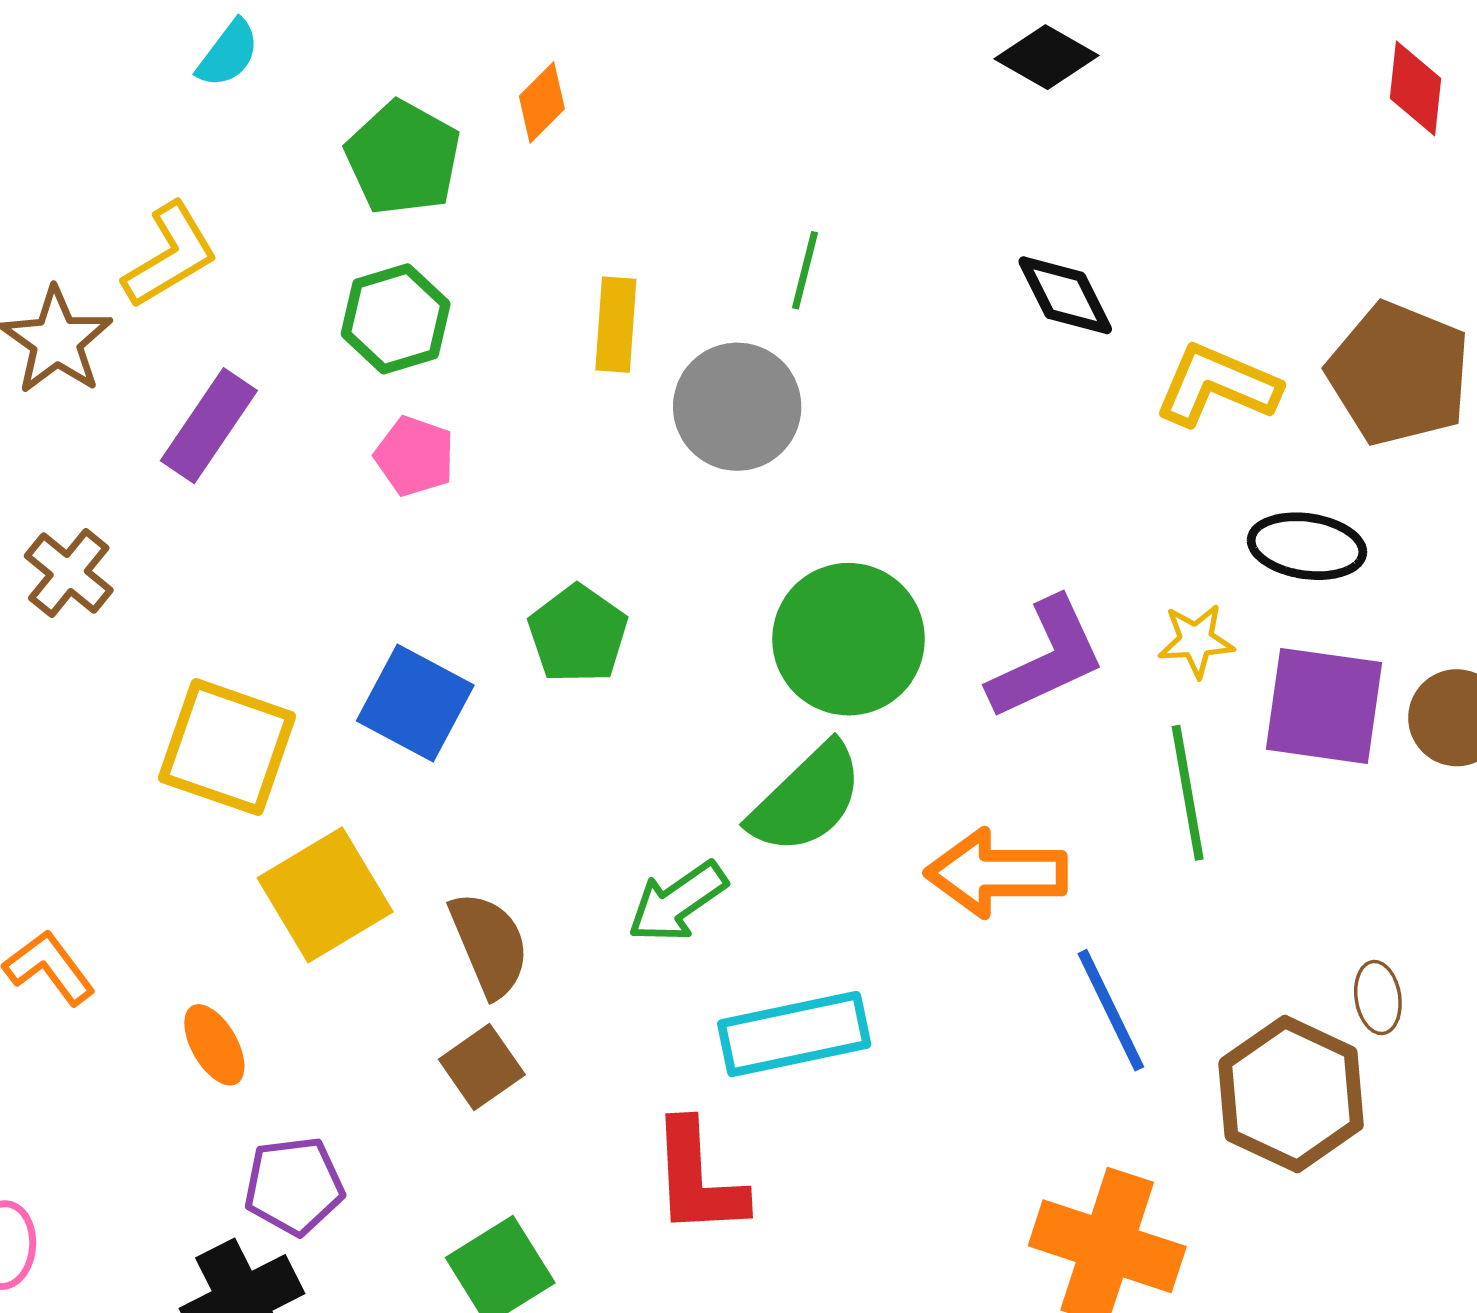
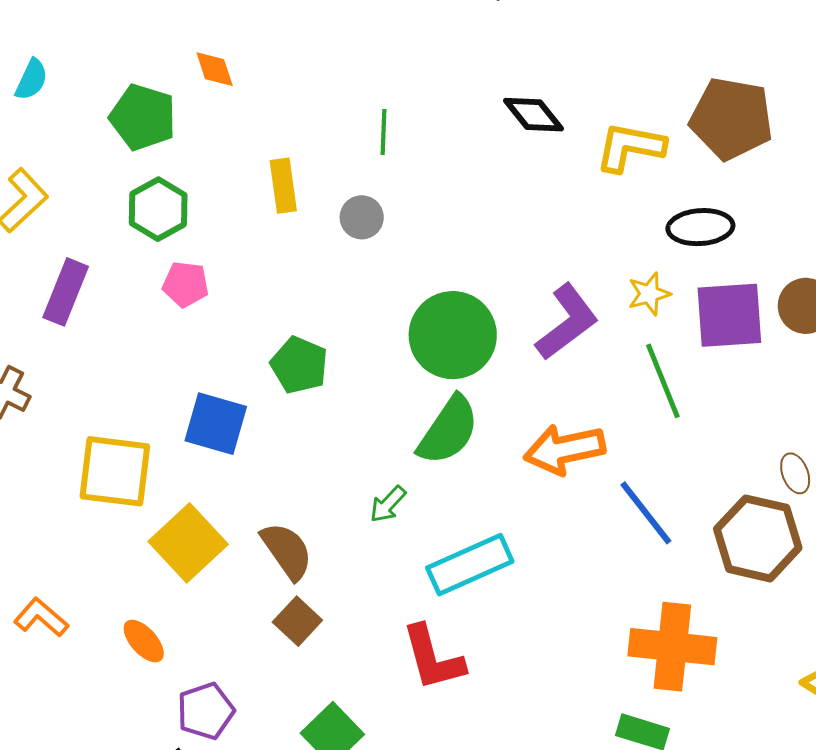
orange diamond: (542, 103) -> (215, 69), turned -51
gray circle: (737, 407) -> (362, 217), size x0.6
green arrow: (677, 902) -> (388, 504), size x0.7

